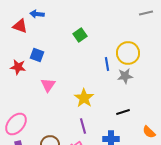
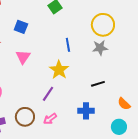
blue square: (37, 55) -> (21, 27), moved
blue line: (107, 64) -> (68, 45), moved
purple line: (83, 126) -> (48, 94), moved, turned 49

